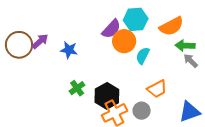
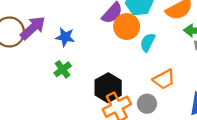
purple arrow: (40, 41) -> (33, 28), size x1.4
green cross: (77, 88) -> (63, 69), moved

